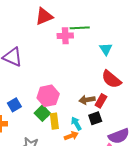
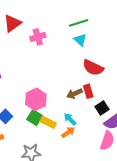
green line: (80, 28) -> (79, 23), moved
red rectangle: (101, 101) -> (88, 91), turned -32
black square: (95, 118) -> (102, 108), moved
yellow rectangle: (54, 121) -> (48, 122), turned -42

